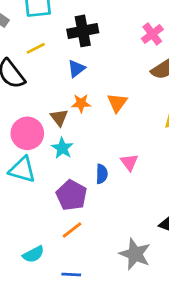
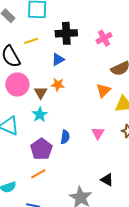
pink cross: (152, 34) -> (104, 38), moved
orange triangle: (117, 103) -> (103, 90), moved
pink circle: (27, 133) -> (17, 85), moved
pink triangle: (129, 162) -> (98, 133), moved

